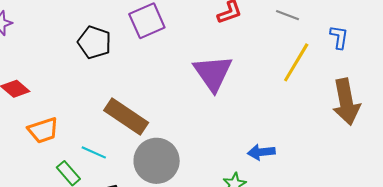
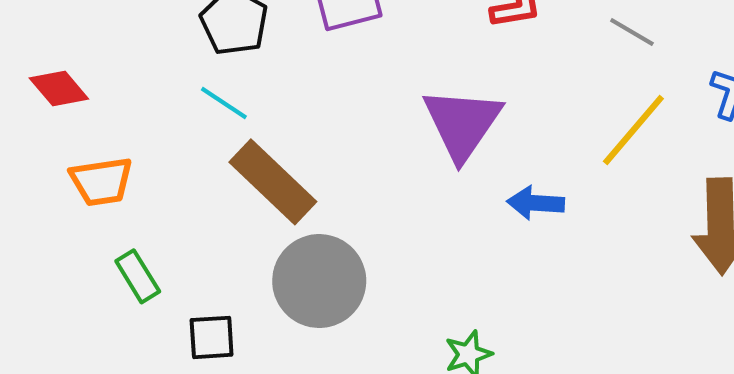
cyan line: (94, 152) -> (224, 103), moved
blue arrow: (261, 152) -> (536, 203), moved

